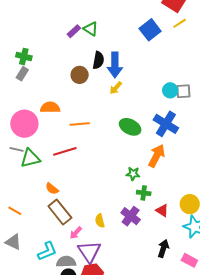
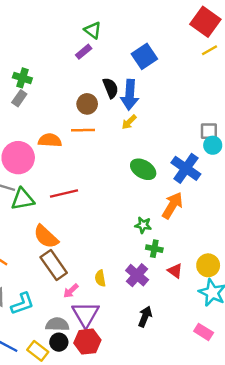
green triangle: (91, 29) -> (93, 30), moved
blue square: (150, 30) -> (144, 56), moved
black semicircle: (98, 60) -> (111, 88), turned -36
cyan circle: (170, 90) -> (213, 145), moved
orange line: (80, 124) -> (83, 130), moved
orange semicircle: (52, 189) -> (46, 237), size x1.6
black arrow: (163, 248) -> (145, 317), moved
cyan L-shape: (47, 251) -> (22, 304), moved

